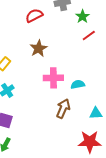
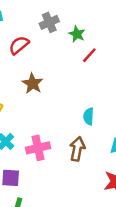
pink cross: (53, 78) -> (38, 148), moved
cyan semicircle: (78, 84) -> (89, 116), turned -64

